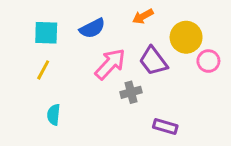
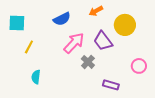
cyan square: (46, 33) -> (17, 23), moved
pink circle: (208, 61) -> (139, 66), moved
gray cross: (131, 92) -> (88, 62), turned -32

